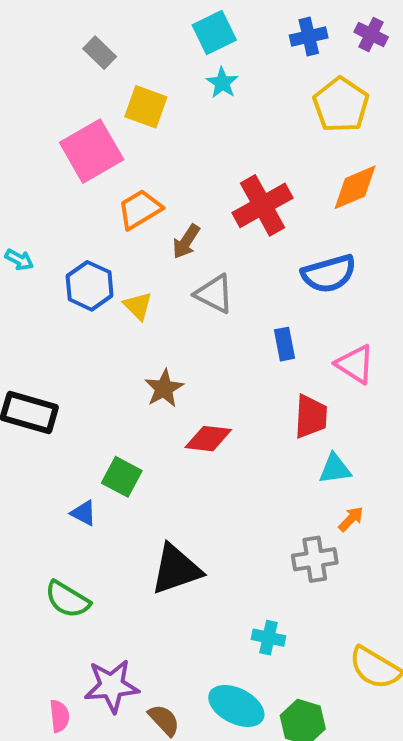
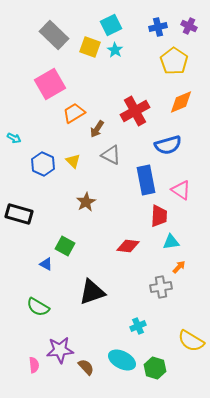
gray rectangle: (100, 53) -> (54, 35), size x1.8
yellow square: (146, 107) -> (90, 47), moved
blue hexagon: (90, 286) -> (43, 164), moved
blue rectangle: (285, 344) -> (146, 180), size x1.8
red diamond: (208, 439) -> (128, 246), moved
cyan cross: (269, 638) -> (138, 326), turned -35

